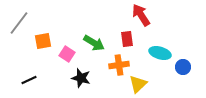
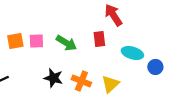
pink square: (67, 54) -> (36, 41), moved, turned -35
orange cross: (119, 65) -> (81, 81), moved, turned 30

